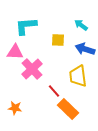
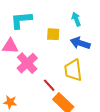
cyan arrow: (81, 25) -> (76, 19), turned 32

